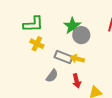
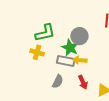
green L-shape: (33, 24) -> (45, 33), moved
green star: (72, 26) -> (70, 48), moved

